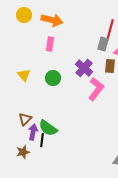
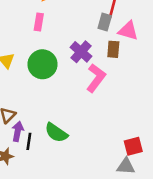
green circle: (53, 78) -> (43, 64), size x1.5
green semicircle: (48, 128) -> (56, 133), moved

